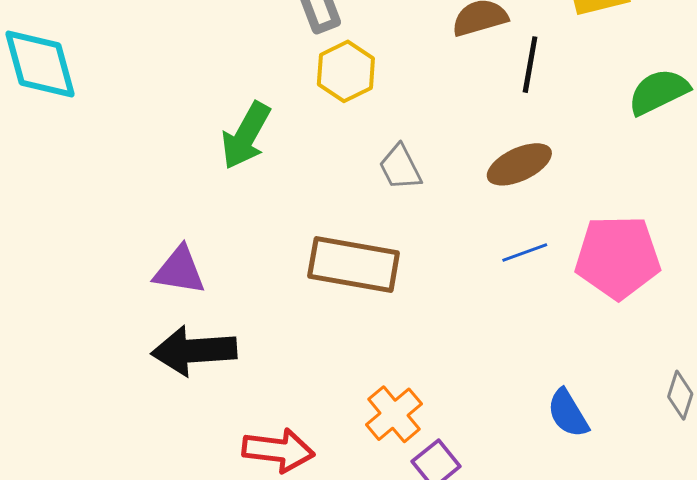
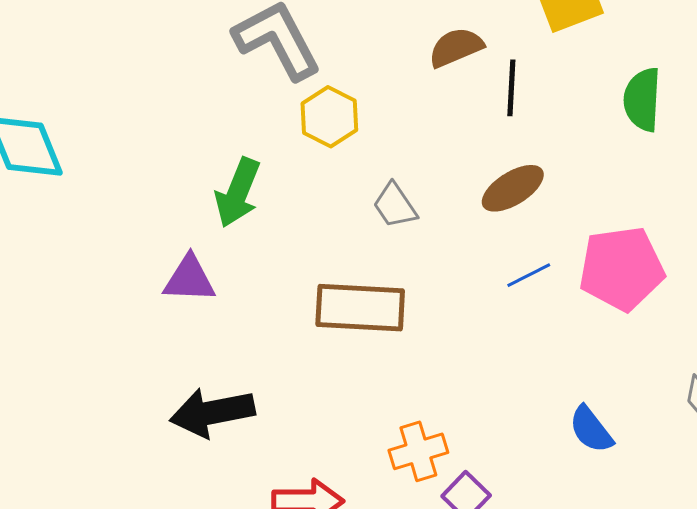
green semicircle: (659, 92) -> (642, 99), turned -54
purple triangle: (179, 270) -> (189, 279), moved
orange cross: (394, 414) -> (418, 451), turned 30

